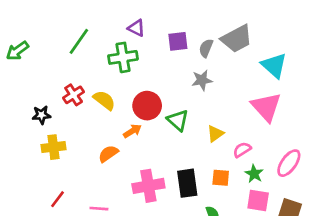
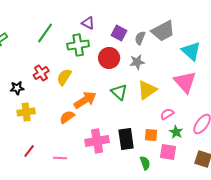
purple square: (178, 41) -> (119, 33), turned 35
yellow semicircle: (104, 100) -> (64, 77), turned -96
red circle: (147, 106) -> (109, 58), moved
orange arrow: (132, 131) -> (85, 100), size x1.6
yellow triangle: (215, 134) -> (147, 90), moved, size x1.5
pink square: (258, 201) -> (168, 152), moved

